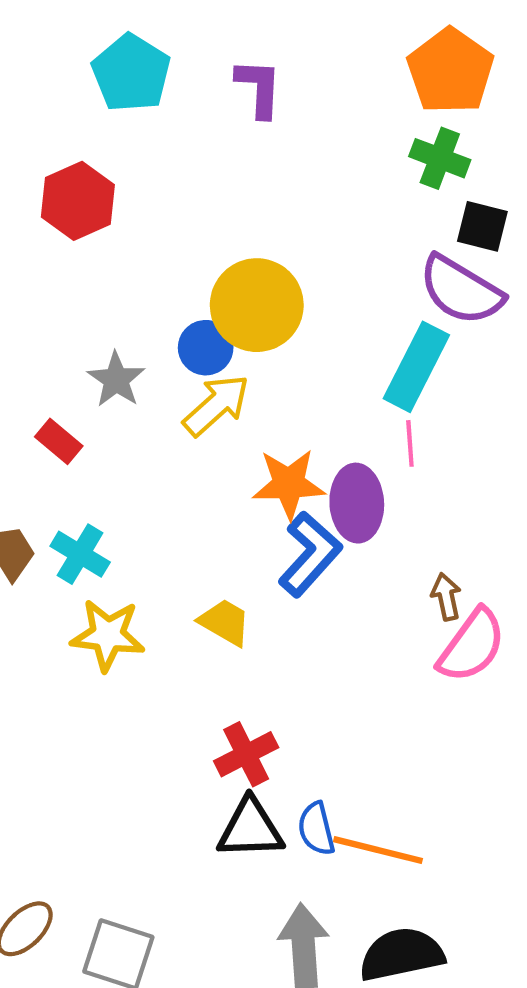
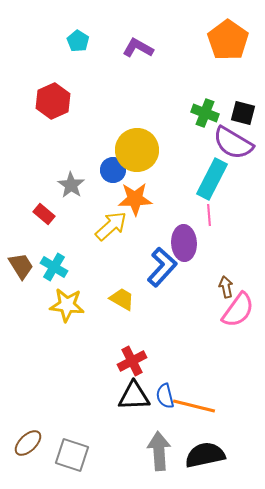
cyan pentagon: (131, 73) -> (78, 41), size x0.6
purple L-shape: (259, 88) -> (138, 48), turned -64
green cross: (440, 158) -> (205, 113), moved
yellow arrow: (216, 405) -> (111, 226), moved
orange star: (289, 484) -> (135, 199), moved

